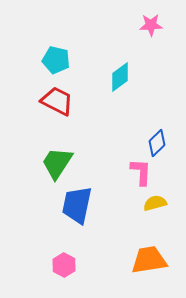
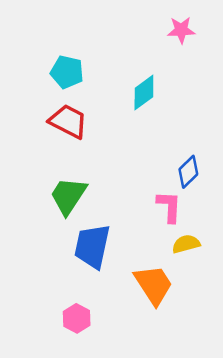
orange trapezoid: (149, 260) -> (154, 285), moved, turned 66

